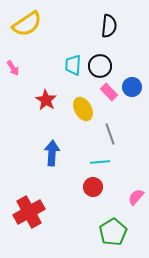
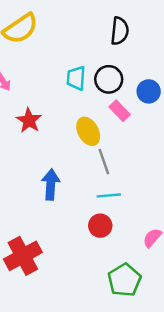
blue circle: (132, 87) -> (149, 91), moved
red star: (46, 100) -> (29, 120), moved
gray line: (110, 134) -> (104, 162), moved

